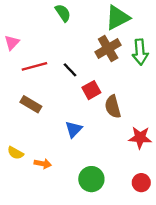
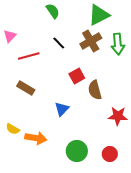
black line: (70, 70) -> (59, 43), moved
orange arrow: (43, 164) -> (36, 138), size x1.5
red circle: (141, 183) -> (110, 154), moved

